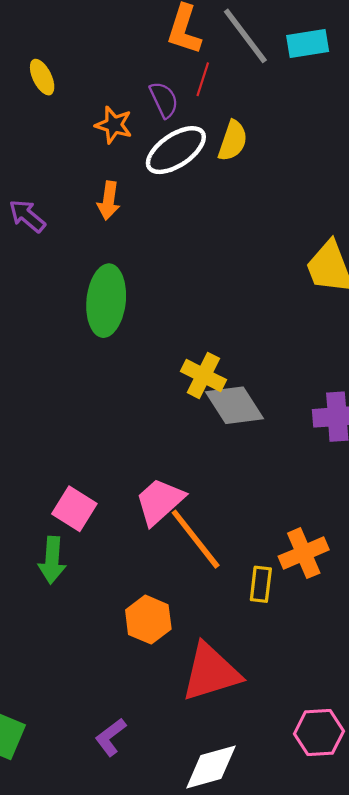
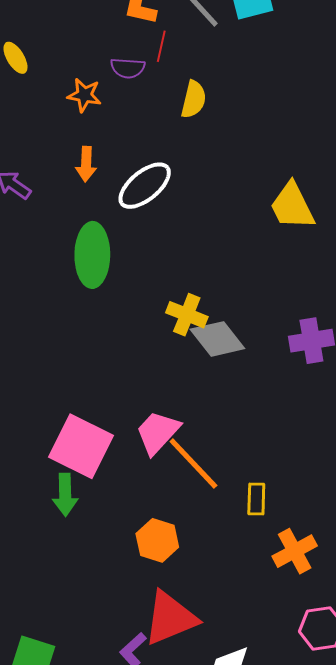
purple semicircle: (164, 100) -> (128, 68), turned 124
white ellipse: (176, 150) -> (145, 186), moved
pink square: (74, 509) -> (81, 446), size x1.6
orange cross: (304, 553) -> (295, 551), moved
red triangle: (211, 672) -> (170, 618), moved

